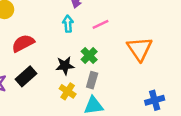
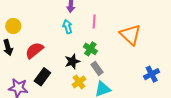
pink line: (100, 24) -> (94, 22), turned -48
gray rectangle: (92, 80) -> (97, 68), turned -40
yellow cross: (68, 91) -> (79, 82), turned 32

